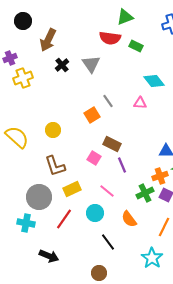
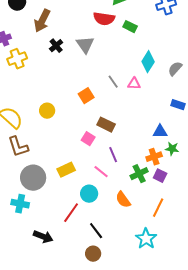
cyan diamond: (154, 81) -> (148, 62), turned 70
gray line: (108, 101) -> (113, 82), moved
purple line: (122, 165) -> (113, 155), moved
brown L-shape: (55, 166) -> (18, 147), moved
red line: (64, 219) -> (71, 213), moved
black line: (108, 242) -> (96, 231), moved

